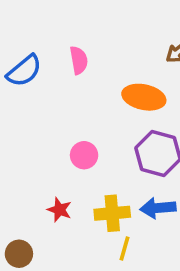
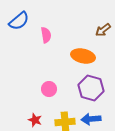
blue semicircle: (24, 71) -> (19, 21), moved

